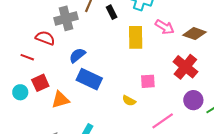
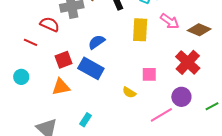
blue semicircle: (77, 55) -> (97, 42), moved
red square: (40, 83) -> (63, 60), moved
purple circle: (193, 100) -> (181, 97), moved

